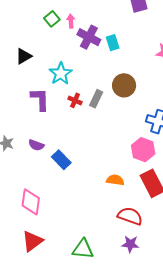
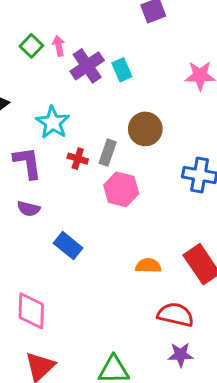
purple cross: (89, 37) -> (87, 66), turned 35
purple semicircle: (36, 145) -> (29, 209), moved
pink hexagon: (143, 150) -> (121, 189), moved

